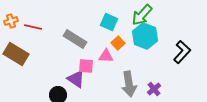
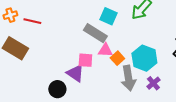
cyan hexagon: (145, 36) -> (144, 58), moved
gray rectangle: (75, 39) -> (95, 33), moved
orange square: (118, 43) -> (117, 58), moved

